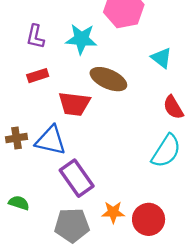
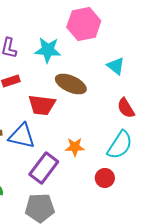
purple rectangle: (77, 178) -> (44, 168), turned 72
orange star: (113, 212) -> (75, 147), moved
red circle: (149, 219) -> (105, 178), moved, size x0.7

